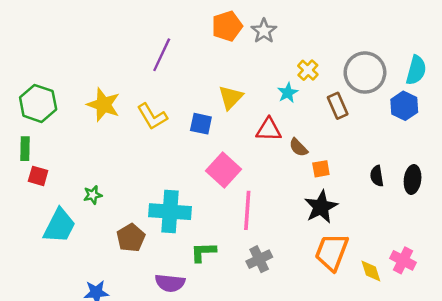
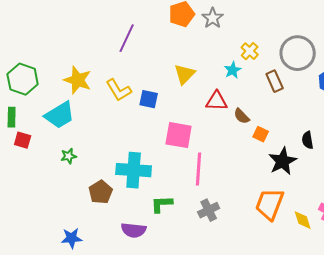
blue square: (201, 124) -> (149, 99), moved
orange square: (321, 169) -> (261, 134), turned 35
pink square: (223, 170) -> (179, 135), turned -32
black star: (321, 207) -> (283, 161), moved
cyan trapezoid: (59, 226) -> (60, 115), moved, turned 32

